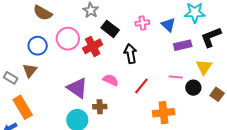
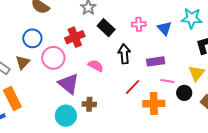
pink circle: (68, 39) -> (53, 58), moved
purple rectangle: (183, 45) -> (156, 61), moved
red cross: (93, 46) -> (75, 37), moved
pink semicircle: (111, 80) -> (96, 66), moved
orange cross: (164, 113) -> (154, 104), moved

